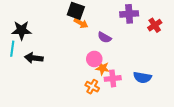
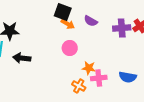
purple cross: (129, 14) -> (122, 28), moved
purple semicircle: (104, 37) -> (91, 21), moved
pink circle: (94, 59) -> (70, 48), moved

